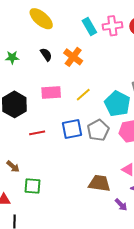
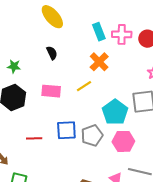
green star: (12, 57) -> (14, 66), moved
orange cross: (73, 57) -> (99, 62), moved
yellow line: (83, 95) -> (84, 86), moved
red line: (37, 133) -> (34, 138), moved

